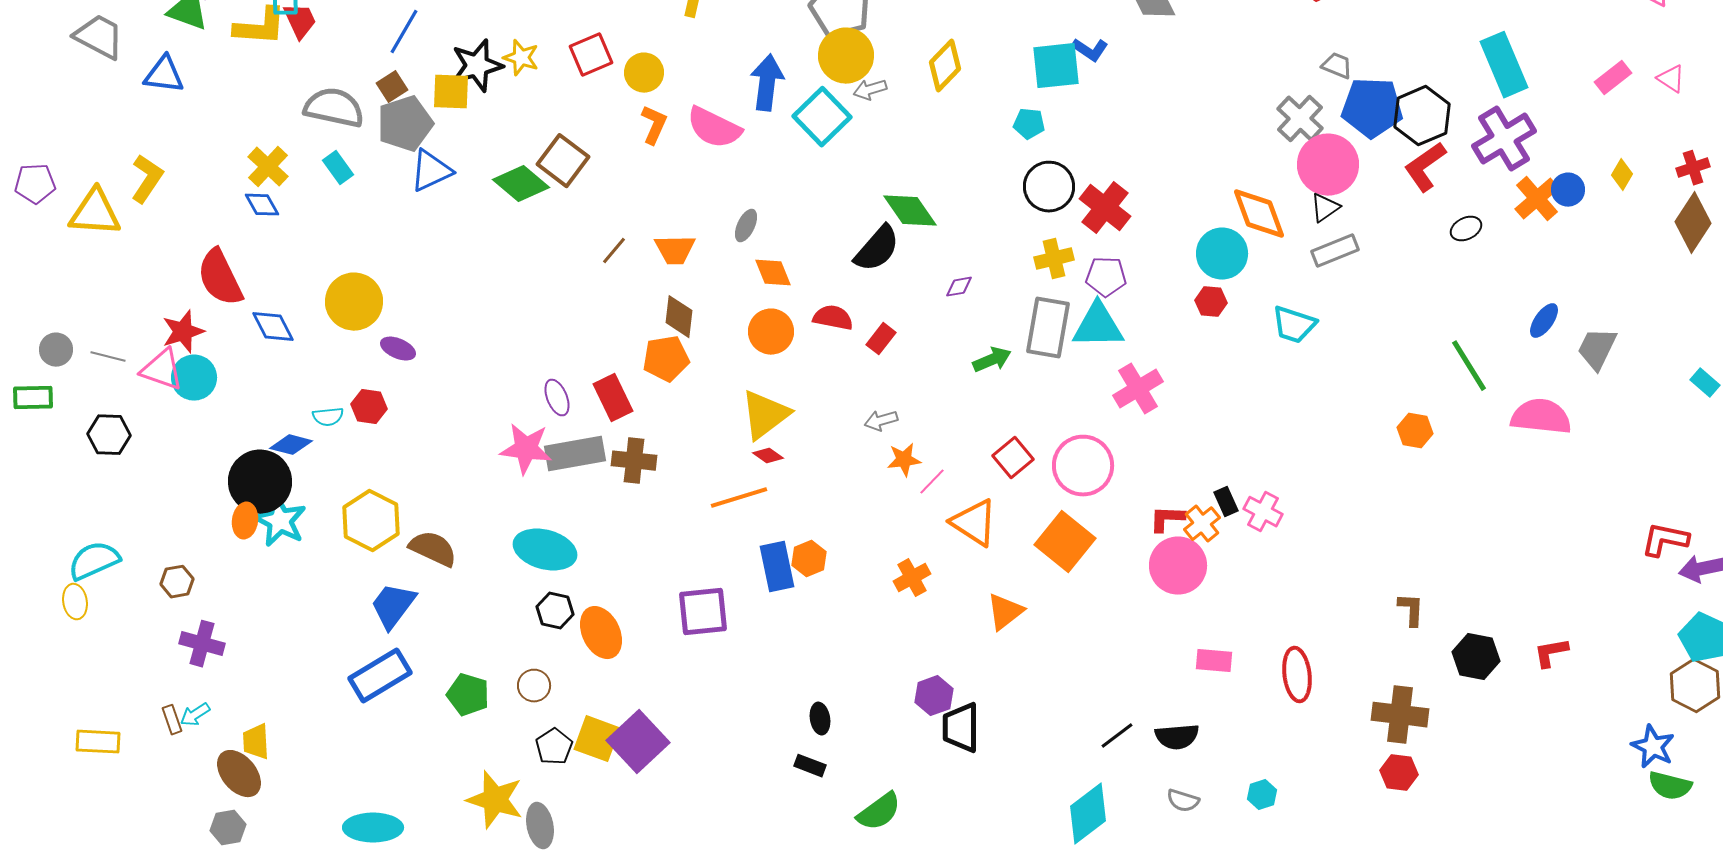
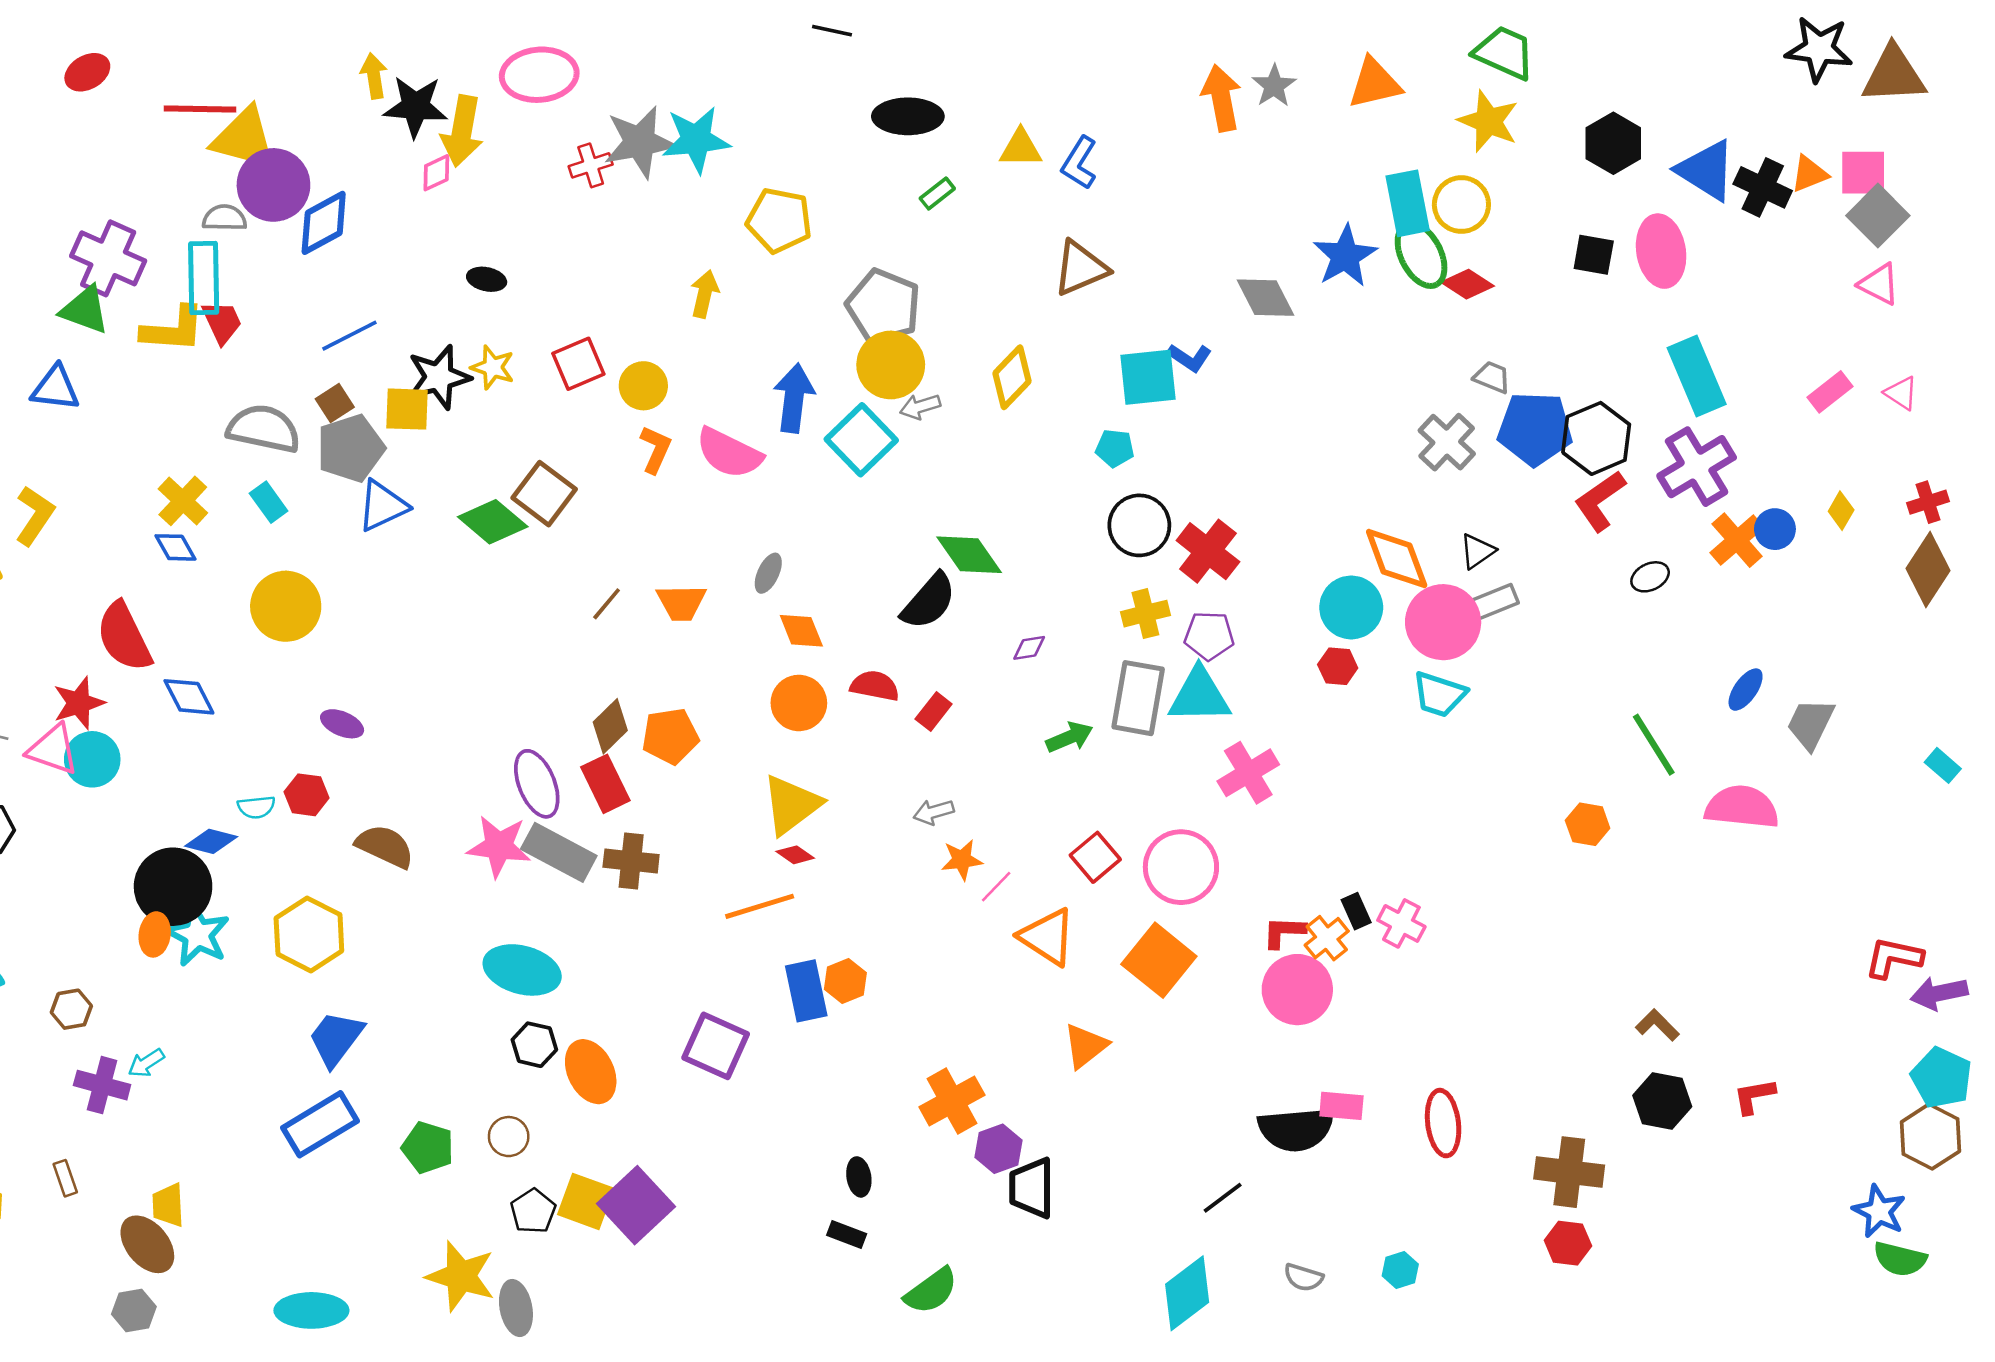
blue line: (404, 32) -> (349, 336), turned 33
pink circle: (1328, 165) -> (1443, 622), moved
yellow circle: (354, 302) -> (286, 606), moved
brown diamond: (679, 317) -> (610, 726), moved, turned 39
purple ellipse: (557, 398) -> (537, 784), size x1.5
gray rectangle: (575, 454) -> (559, 852), turned 38
brown semicircle: (433, 549) -> (385, 846), moved
orange cross: (912, 578) -> (952, 1101), moved, size x1.4
brown L-shape: (1411, 610) -> (1657, 1025), moved, turned -48
purple square: (703, 612) -> (716, 1046), turned 30
cyan arrow: (195, 715) -> (146, 1063), moved
black semicircle: (1177, 737) -> (1296, 1129), moved, size x1.4

